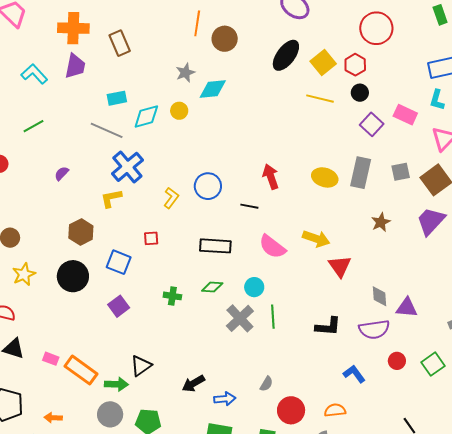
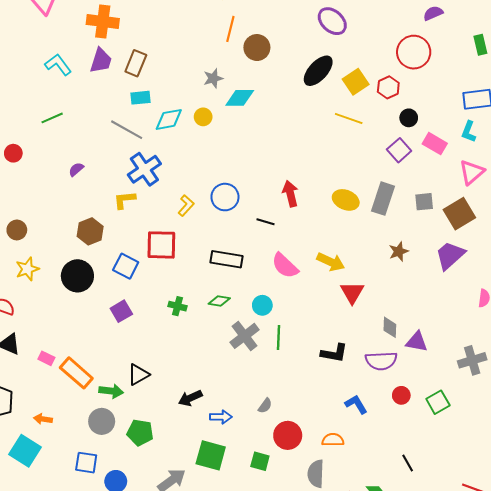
brown rectangle: (120, 43) -> (136, 63), moved, turned 40
black circle: (360, 93) -> (409, 118), moved
red square: (151, 238) -> (161, 245), size x2.0

